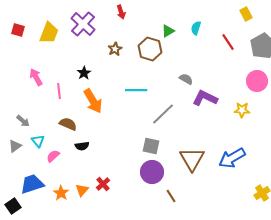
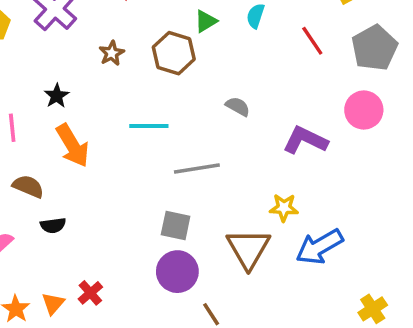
purple L-shape: (205, 98) -> (305, 140), moved
yellow star: (242, 110) -> (284, 208), moved
gray line: (163, 114) -> (197, 169), turned 35

